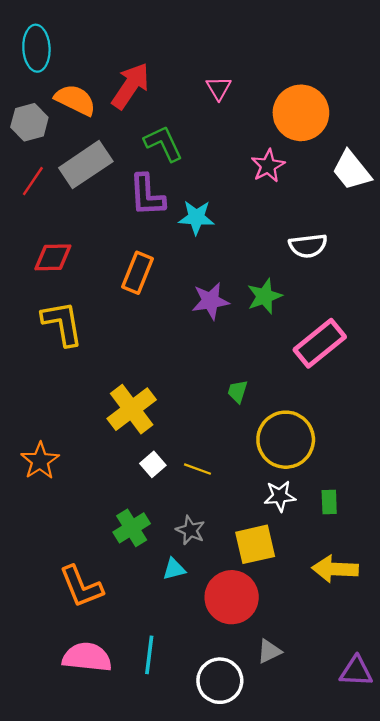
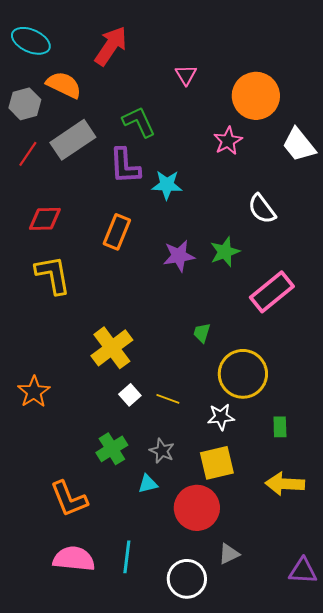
cyan ellipse: (36, 48) -> (31, 41), turned -63
red arrow: (130, 86) -> (111, 46), moved
white semicircle: (308, 246) -> (262, 209), turned 60
white star: (280, 496) -> (221, 417), moved

